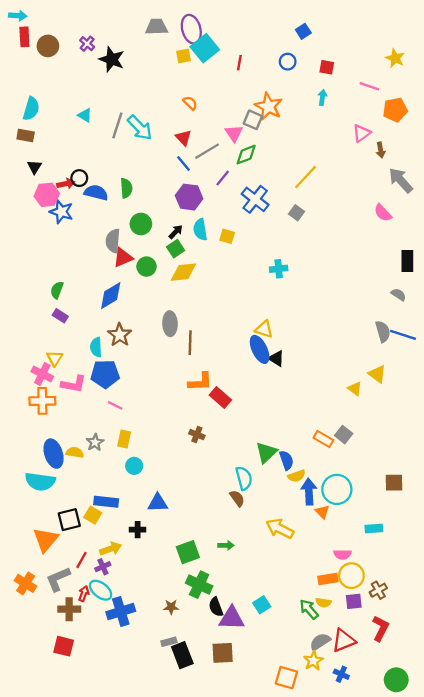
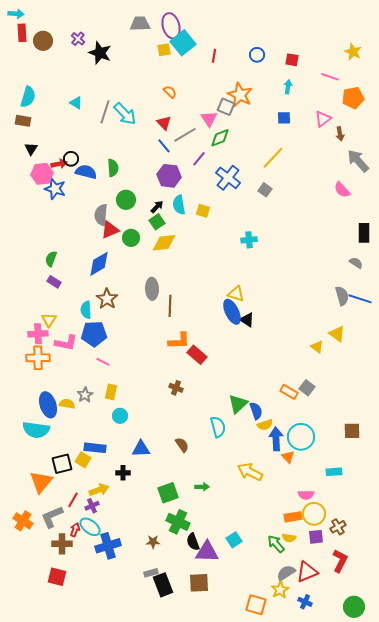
blue square: (303, 31) -> (284, 118), moved, turned 32
pink cross: (42, 374) -> (38, 334), turned -30
brown semicircle: (237, 498) -> (182, 445), moved

